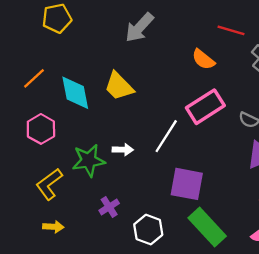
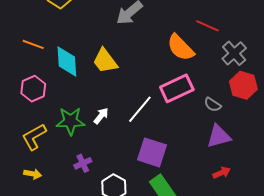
orange semicircle: (203, 59) -> (180, 48), size x1.4
orange line: (34, 78) -> (33, 44), turned 55
white arrow: (123, 150) -> (101, 116), turned -60

